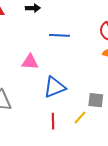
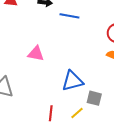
blue line: (59, 35) -> (69, 16), moved
blue triangle: (55, 87) -> (72, 81), moved

